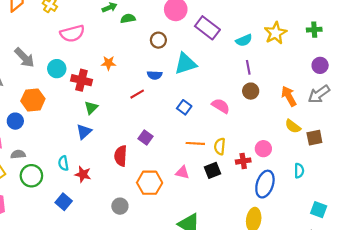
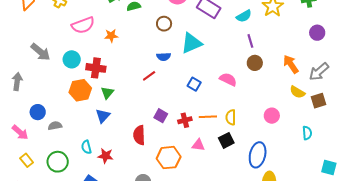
orange star: (109, 63) -> (111, 36), moved
gray arrow: (319, 94) -> (319, 72), moved
orange hexagon: (33, 100) -> (80, 90), moved
gray semicircle: (18, 154) -> (55, 126), moved
red cross: (243, 161) -> (185, 120), moved
blue ellipse: (265, 184) -> (258, 155), moved

